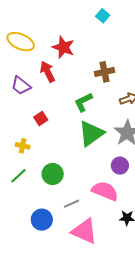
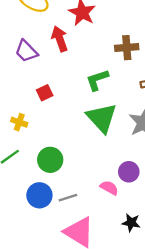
green triangle: (91, 133) -> (102, 118), turned -44
purple circle: (120, 166) -> (129, 172), moved
pink semicircle: (105, 191) -> (109, 188), size x0.6
blue circle: (42, 220) -> (39, 195), moved

